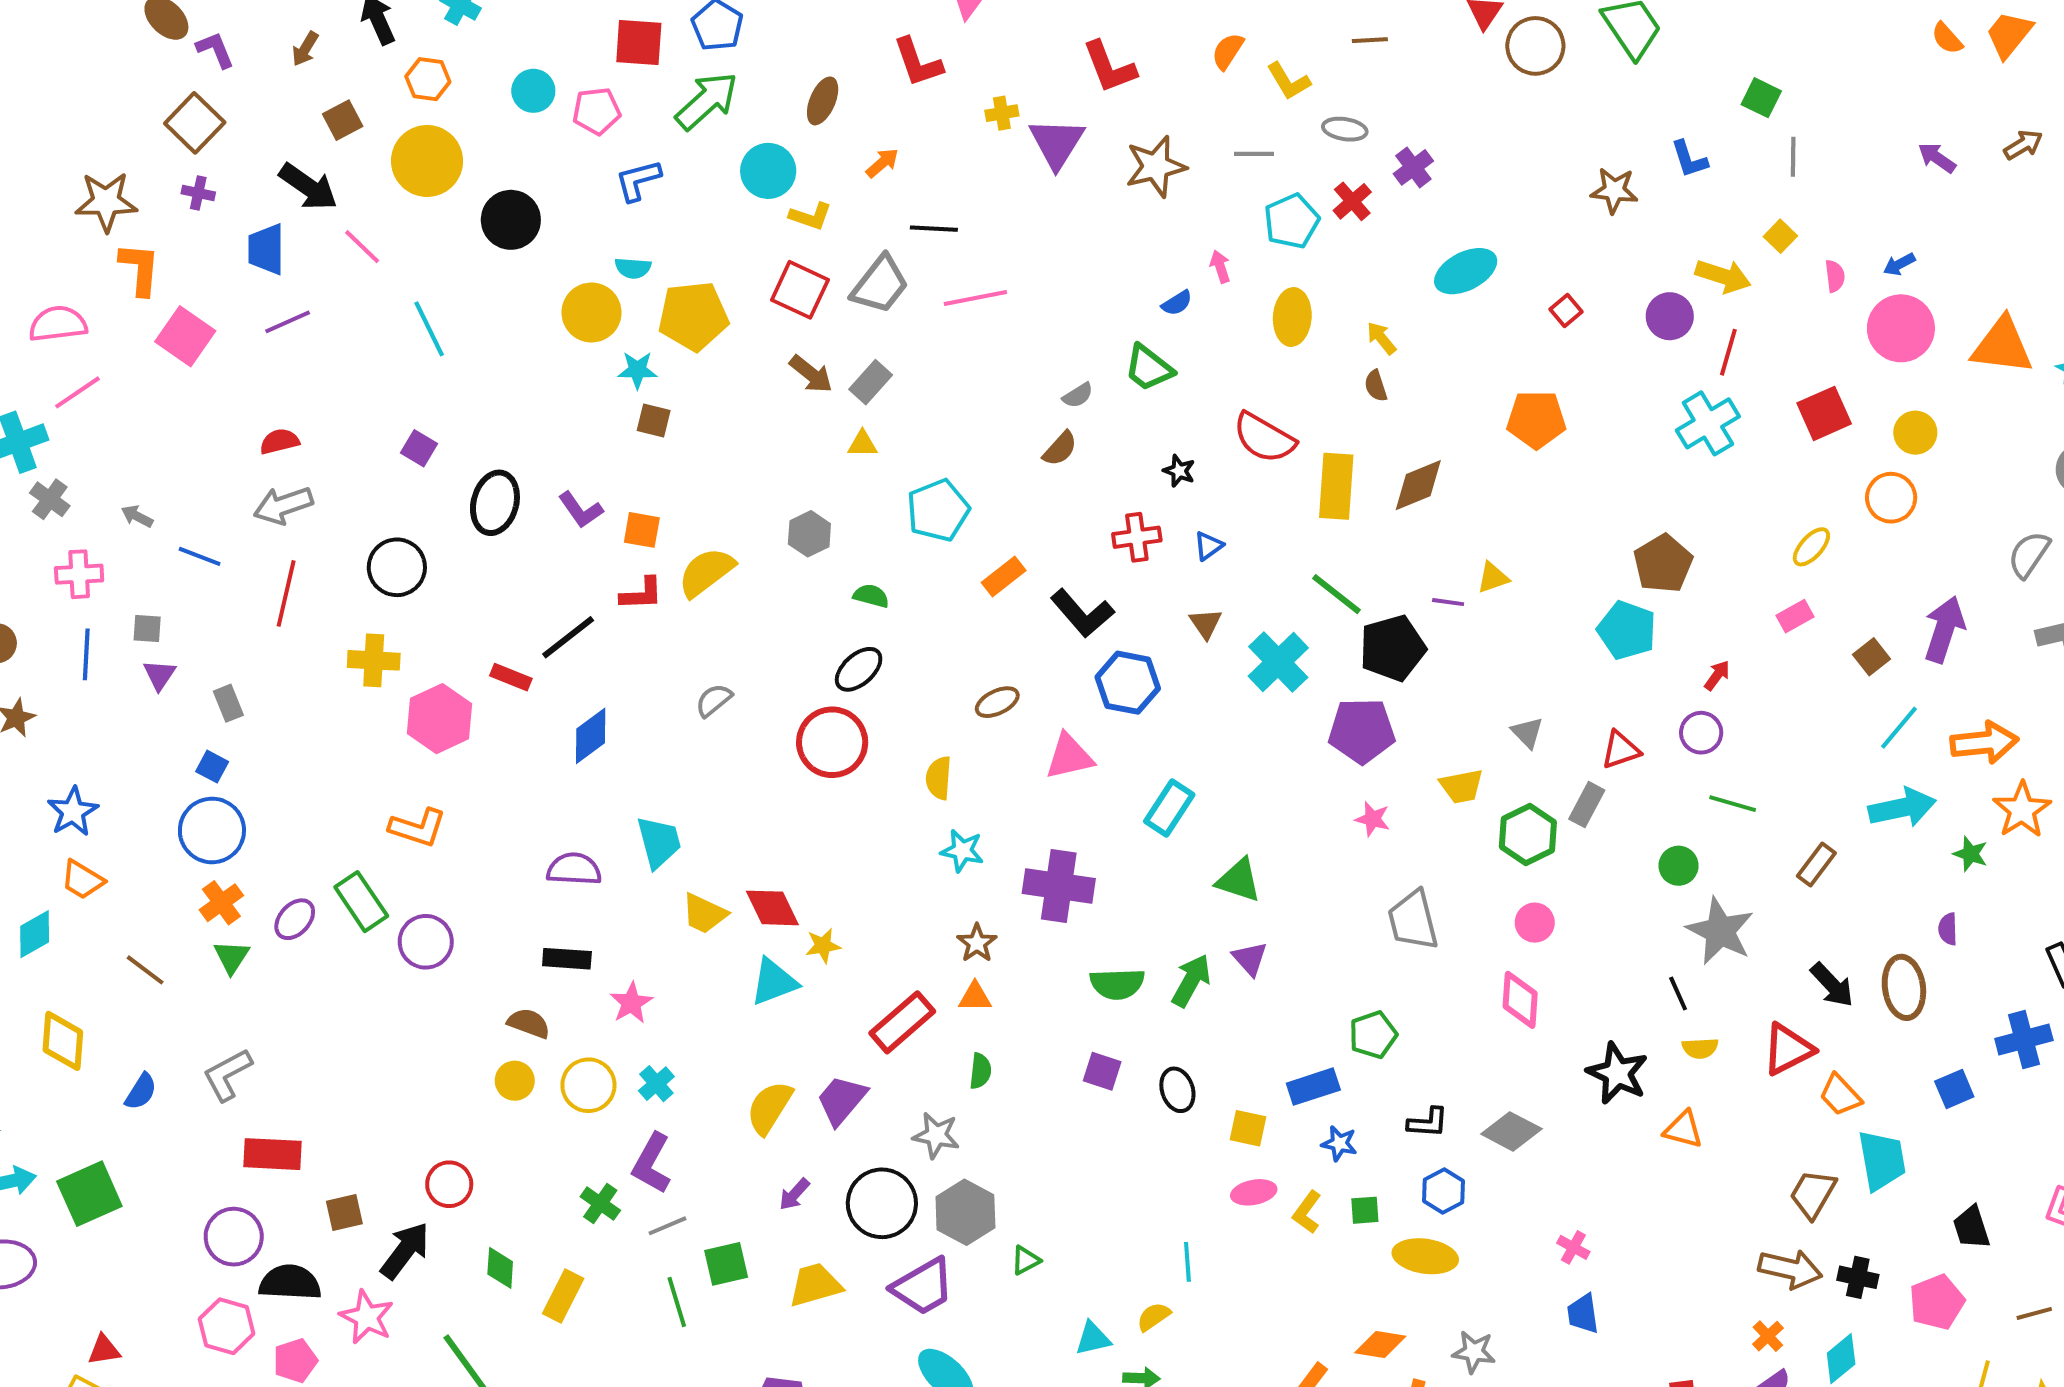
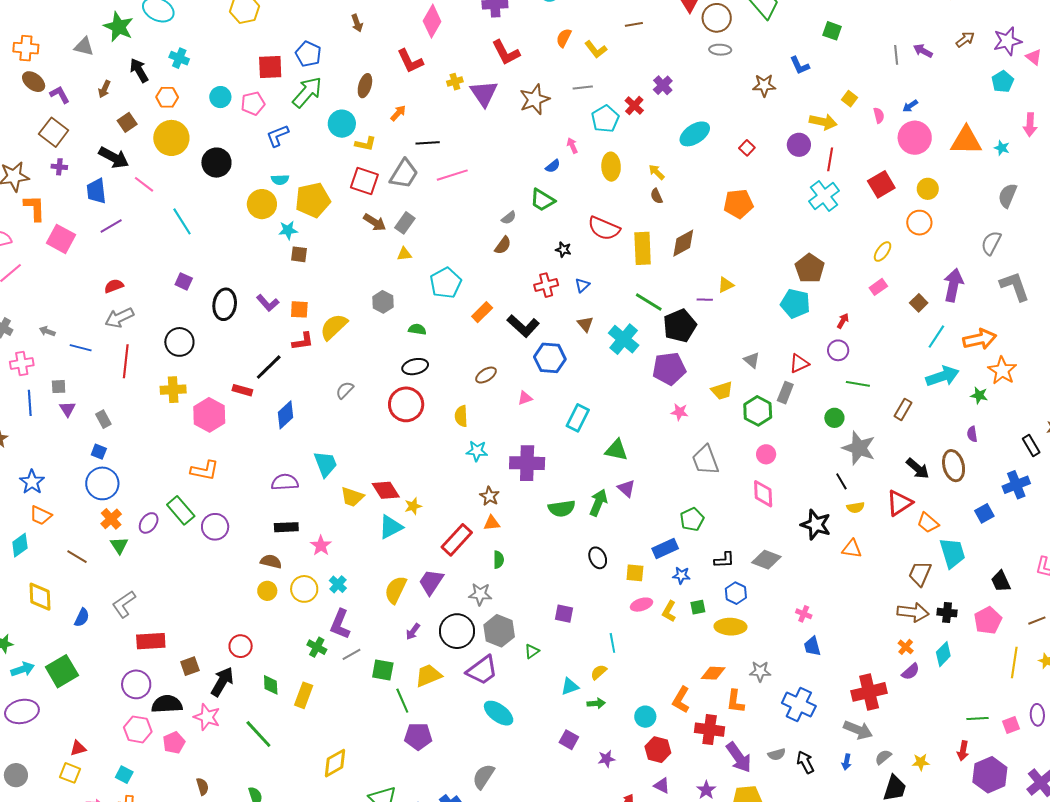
gray ellipse: (1345, 129) -> (720, 50), moved
gray line: (1793, 157) -> (896, 55), moved
black ellipse: (859, 669) -> (415, 367), turned 35
pink triangle: (1069, 757) -> (525, 398), size x0.6
purple square: (1102, 1071) -> (564, 614), moved
green square: (726, 1264) -> (383, 670), turned 30
green line: (677, 1302) -> (402, 701), moved

